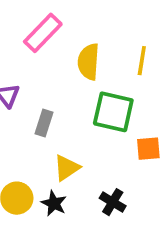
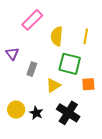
yellow triangle: (67, 168) -> (53, 85), moved
black cross: (113, 202) -> (68, 113), size x1.6

